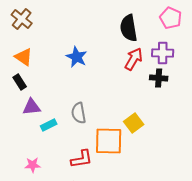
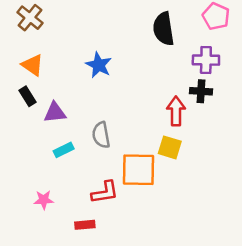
red arrow: (134, 59) -> (176, 111), moved, turned -30
purple triangle: (32, 107) -> (55, 112), moved
yellow square: (134, 123) -> (170, 147), turned -36

